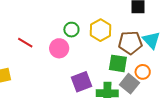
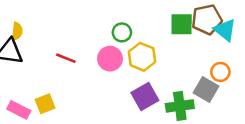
yellow hexagon: (100, 30) -> (142, 57), moved
brown pentagon: (130, 43) -> (207, 20), moved
green square: (118, 63) -> (182, 24), moved

